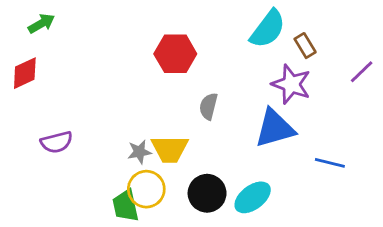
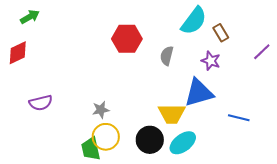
purple star: (291, 84) -> (211, 61), size x0.7
gray semicircle: (208, 106) -> (167, 56), moved
yellow trapezoid: (170, 149) -> (172, 114), moved

